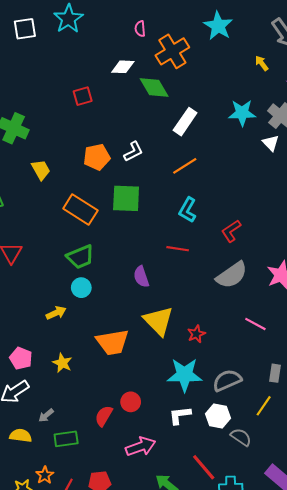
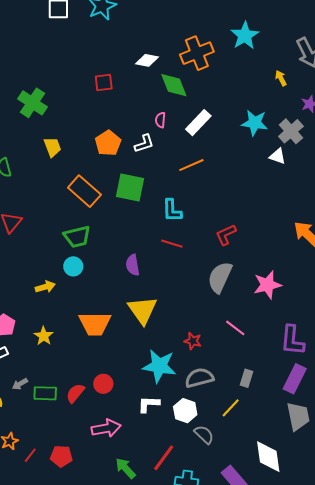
pink semicircle: (140, 29) -> (160, 120), moved
white triangle: (271, 143) -> (278, 156), turned -36
orange pentagon: (97, 157) -> (108, 143), turned -30
cyan L-shape: (188, 210) -> (172, 210), moved, turned -40
gray semicircle: (232, 275) -> (220, 277), turned 140
red star: (196, 334) -> (193, 341), moved, turned 30
green rectangle: (66, 439) -> (45, 393), moved
red line: (204, 467) -> (164, 458), turned 68

